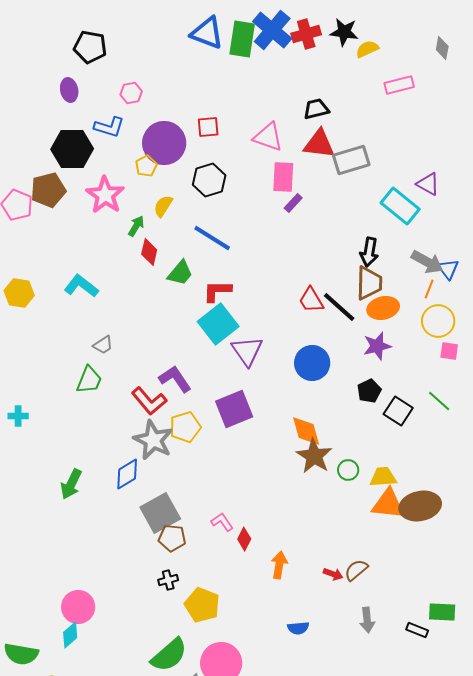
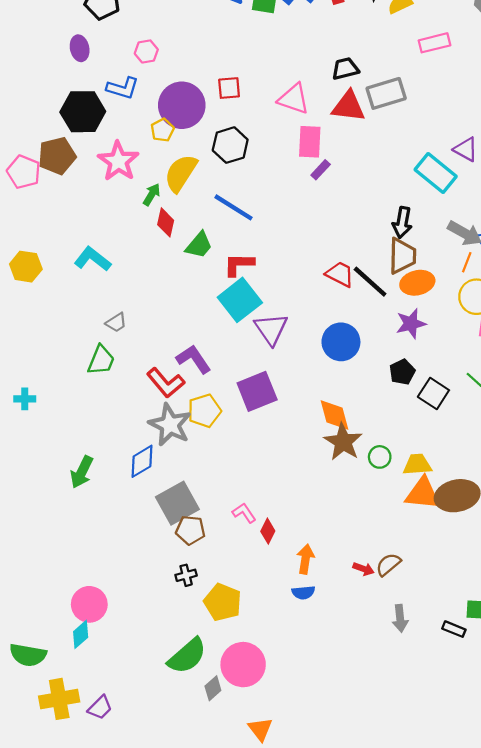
gray rectangle: (351, 160) -> (386, 93), moved
yellow semicircle: (163, 206) -> (181, 173), size x1.6
red trapezoid: (311, 300) -> (340, 274), turned 148
blue semicircle: (298, 628) -> (303, 592), moved

